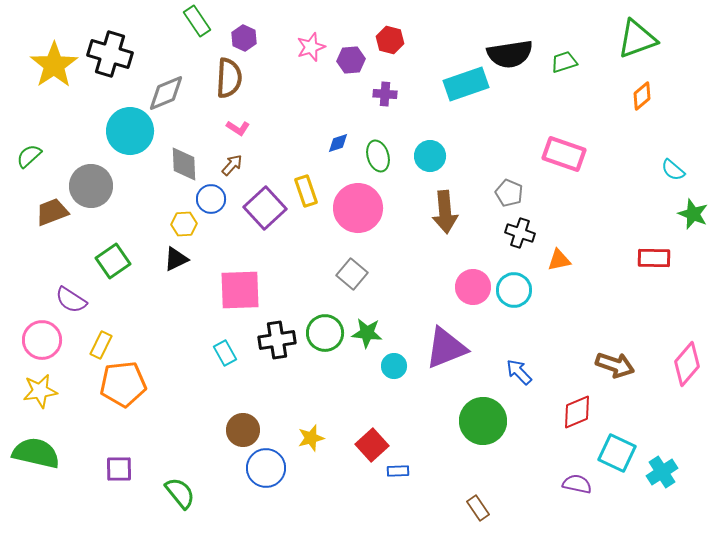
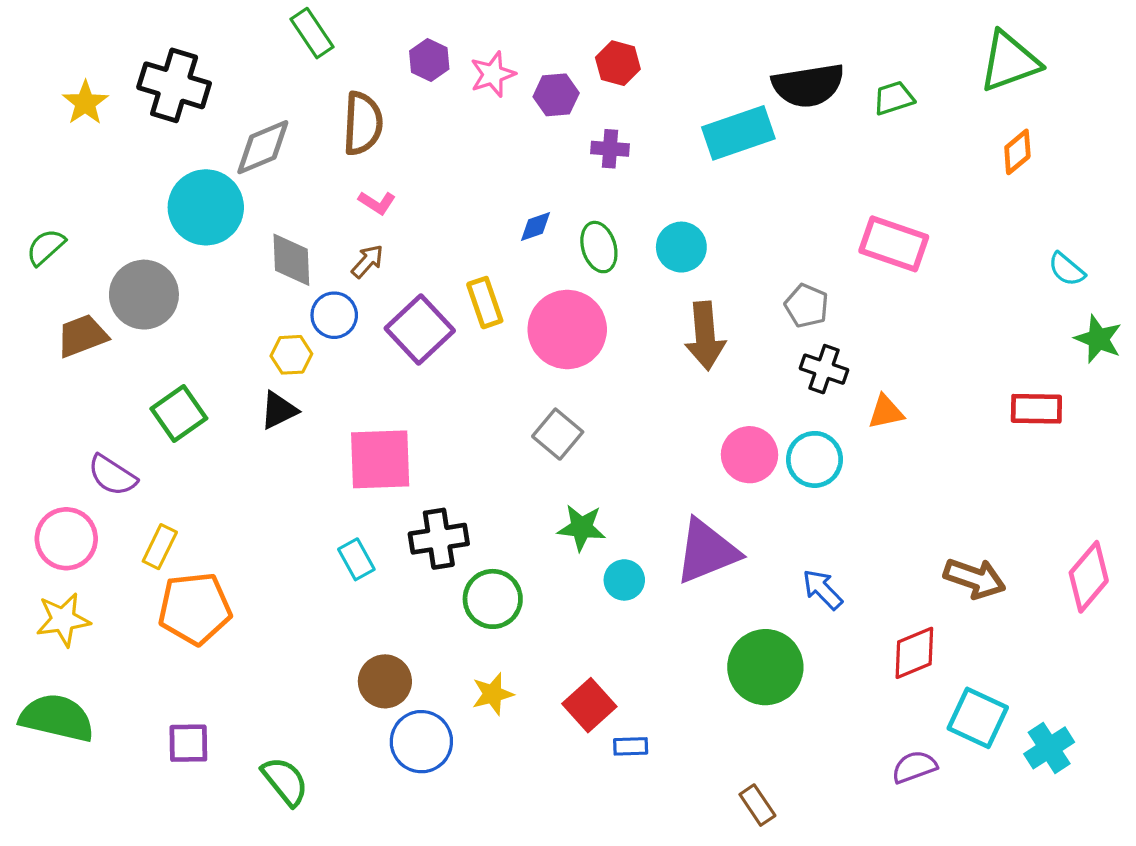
purple hexagon: (244, 38) -> (429, 60), moved
yellow star: (54, 65) -> (85, 103), size x0.6
green circle: (325, 333) -> (493, 599), moved
purple semicircle: (577, 484) -> (914, 767), turned -32

